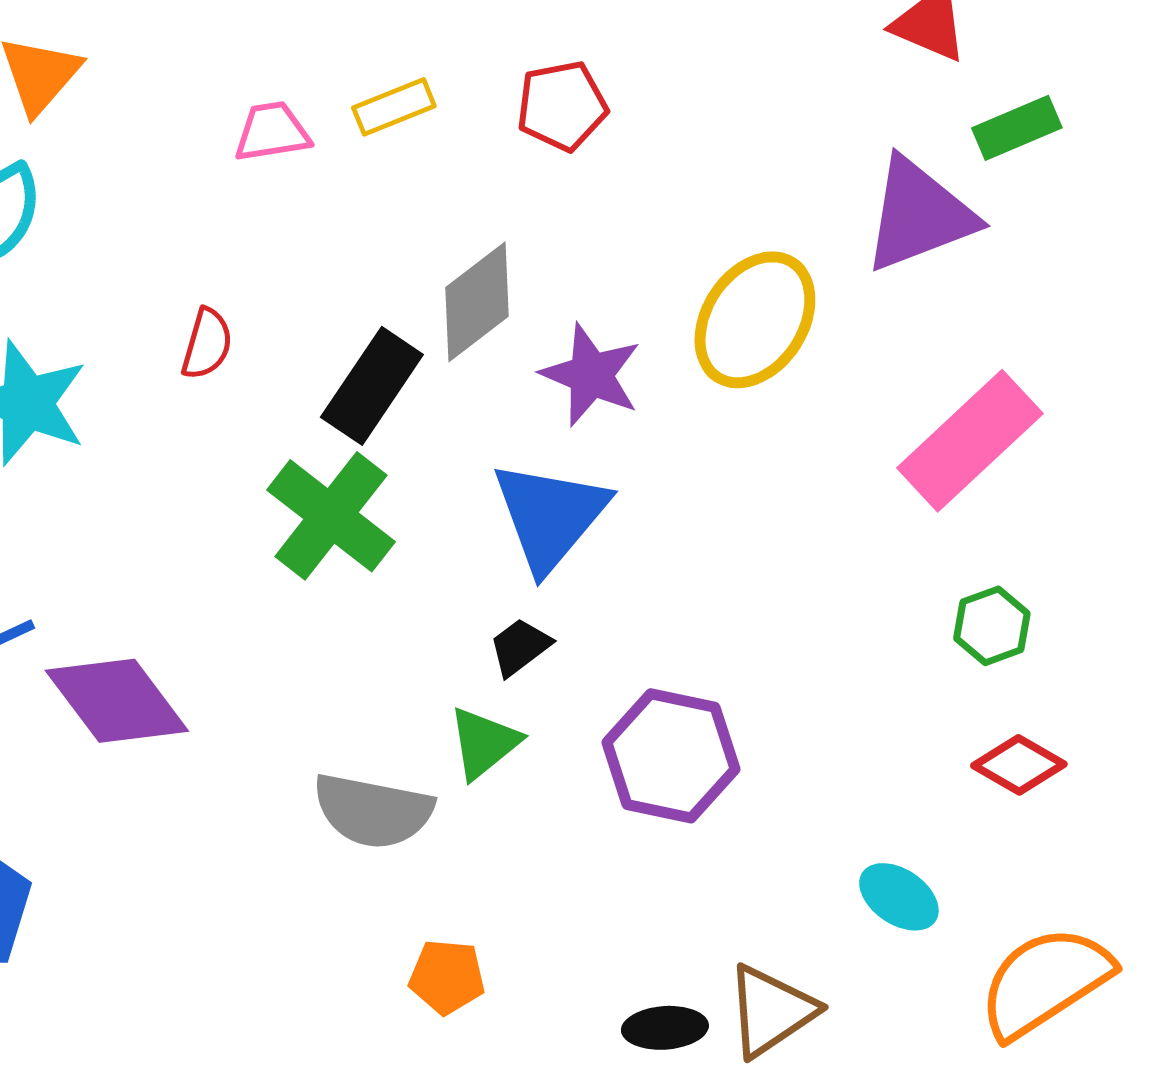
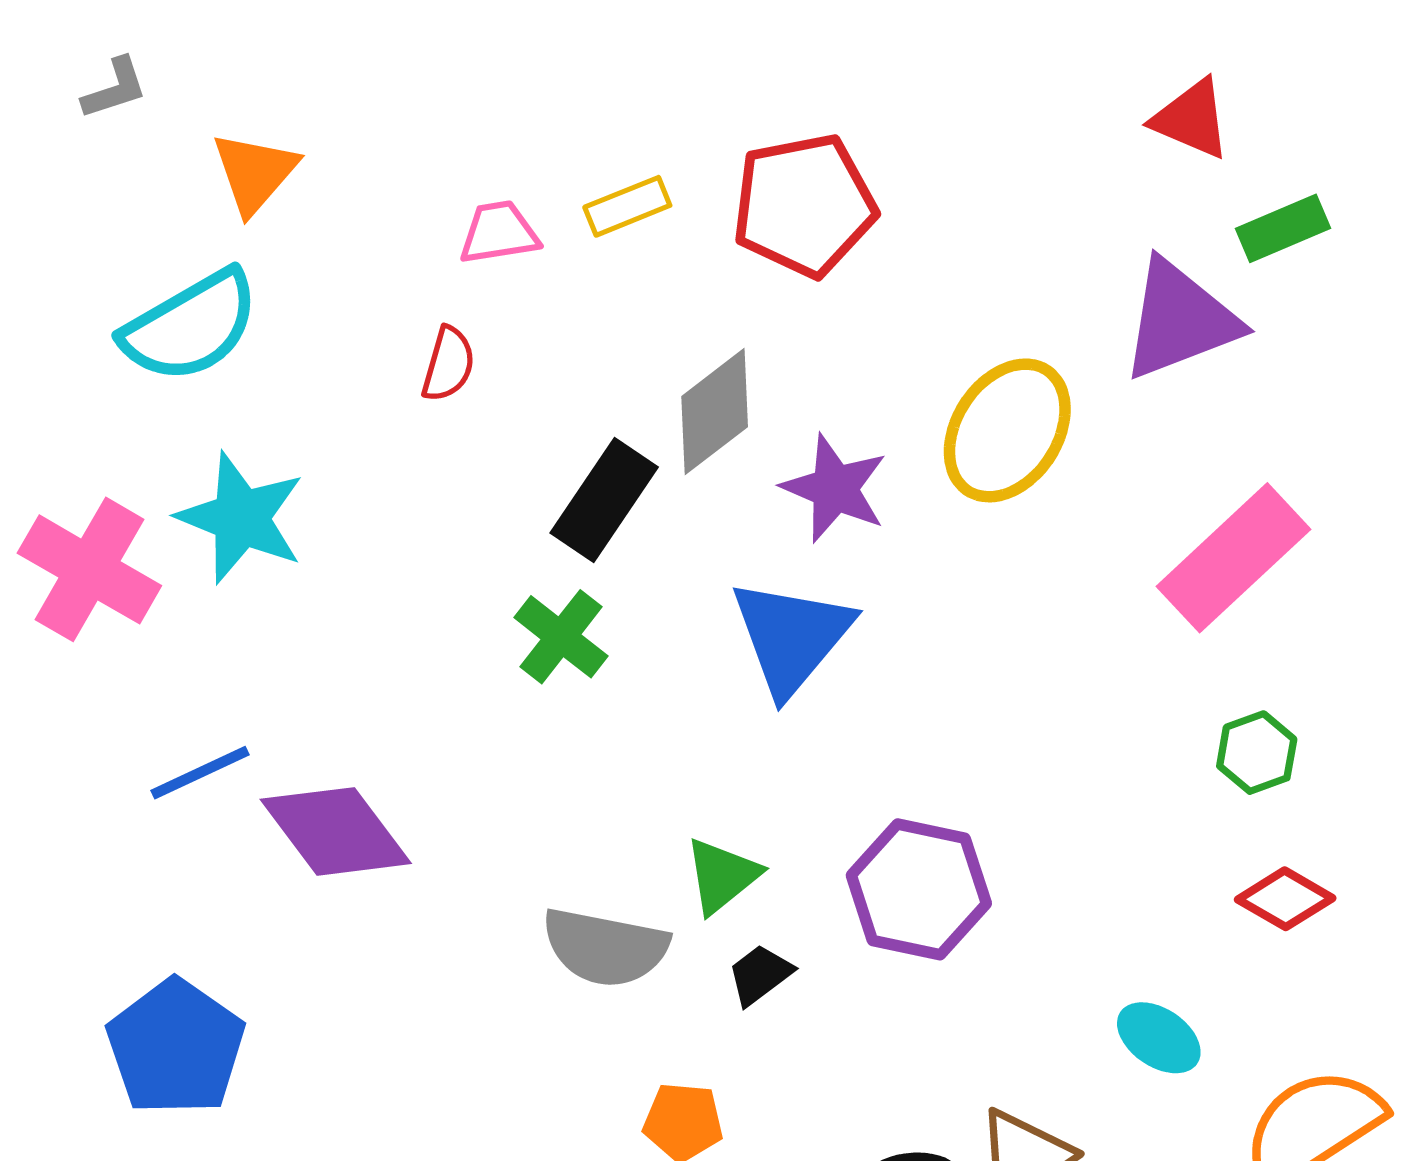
red pentagon: (562, 106) -> (804, 205), size x1.5
red semicircle: (207, 344) -> (448, 364), moved
green cross: (331, 516) -> (561, 637), size x0.7
black trapezoid: (520, 647) -> (760, 975), moved

